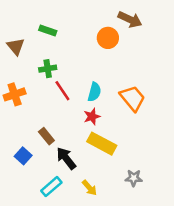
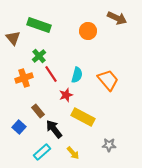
brown arrow: (130, 19) -> (117, 18), moved
green rectangle: (48, 31) -> (39, 25), size x1.6
green cross: (48, 69) -> (39, 56), turned -32
orange cross: (15, 94) -> (24, 78), moved
red star: (92, 117) -> (66, 95), moved

